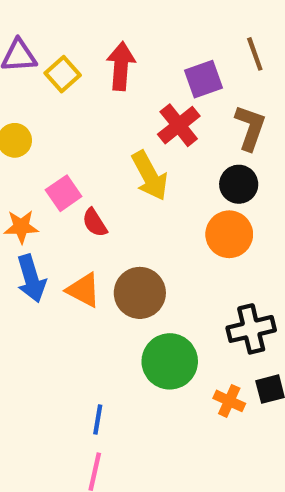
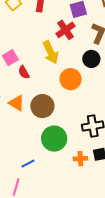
orange circle: (229, 234) -> (71, 79), moved
orange cross: (229, 401) -> (80, 159), turned -32
blue line: (98, 420) -> (28, 163), moved, turned 48

